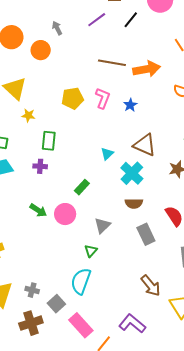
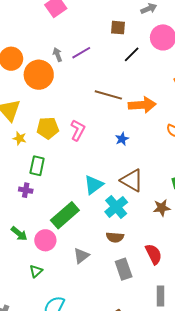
purple line: (97, 20) -> (81, 53), moved
orange circle: (41, 50) -> (39, 75), size x1.5
yellow pentagon: (73, 98) -> (48, 128), moved
pink L-shape: (103, 98) -> (78, 130), moved
cyan triangle: (107, 154) -> (94, 185), size x1.5
green rectangle: (82, 187) -> (65, 215), size x1.8
green triangle: (91, 251) -> (36, 271), moved

